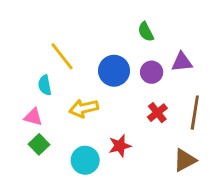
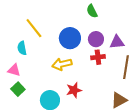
purple triangle: (182, 62) -> (117, 42), moved
yellow arrow: (84, 108) -> (62, 64), moved
red cross: (157, 113) -> (98, 57), moved, turned 32

